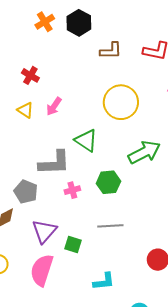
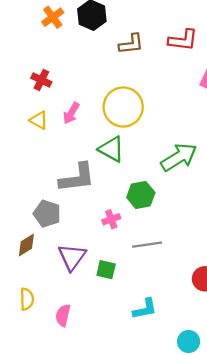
yellow circle: (121, 102) -> (123, 107), moved
pink cross: (72, 190) -> (111, 219), moved
pink semicircle: (42, 270) -> (63, 315), moved, size x0.6

